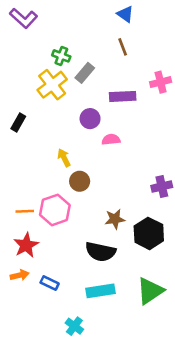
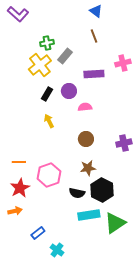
green cross: (61, 56) -> (47, 43), turned -32
black rectangle: (18, 123) -> (47, 94), moved
brown circle: (80, 181) -> (86, 139), moved
pink hexagon: (55, 210) -> (49, 175), moved
black hexagon: (149, 233) -> (102, 190), moved
black semicircle: (100, 252) -> (77, 193), size x0.7
blue rectangle: (50, 283) -> (38, 233), moved, turned -64
cyan rectangle: (100, 291) -> (89, 215), moved

